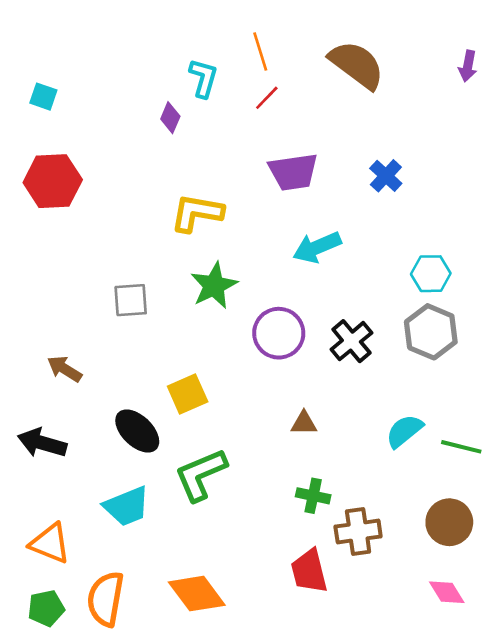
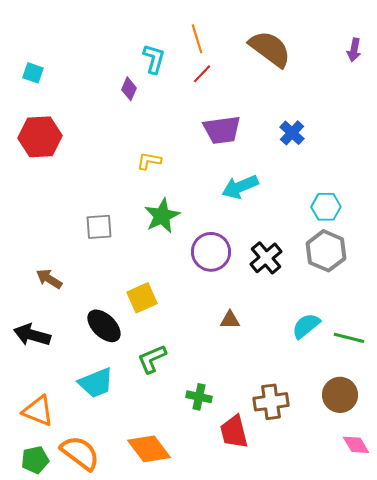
yellow L-shape: (197, 213) -> (149, 161), size x0.6
green L-shape: (201, 475) -> (152, 359), size x0.7
green cross: (313, 496) -> (199, 397), moved
pink diamond: (447, 592) -> (356, 445), moved
orange semicircle: (106, 599) -> (80, 453), turned 117

